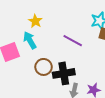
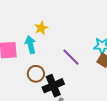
black cross: (64, 73) -> (53, 86), turned -30

